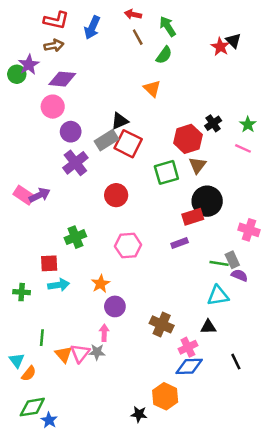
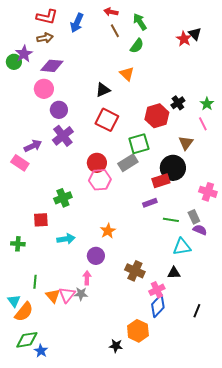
black triangle: (120, 121) -> (103, 90), moved
gray rectangle: (107, 140) -> (128, 163), moved
pink line: (243, 148) -> (203, 124), turned 40
brown triangle: (198, 165) -> (186, 143), moved
purple arrow: (40, 195) -> (33, 146), moved
pink hexagon: (128, 245) -> (100, 180), moved
green line: (219, 263) -> (171, 220), moved
orange star: (101, 284) -> (108, 231), moved
cyan arrow: (59, 285) -> (66, 239), moved
black line: (236, 362) -> (197, 311), moved, turned 48
blue diamond: (189, 366) -> (158, 306), turned -45
orange semicircle: (29, 374) -> (24, 312), size x1.5

